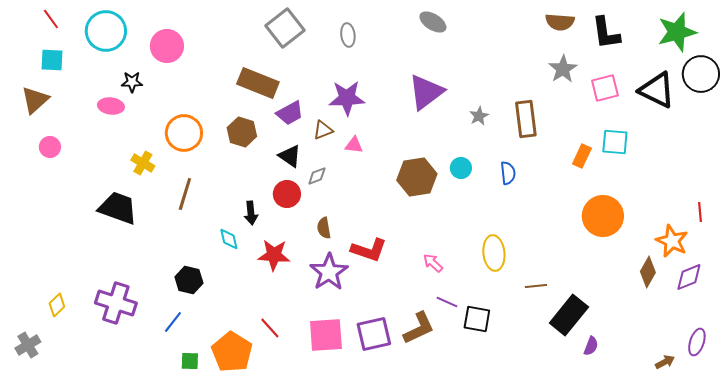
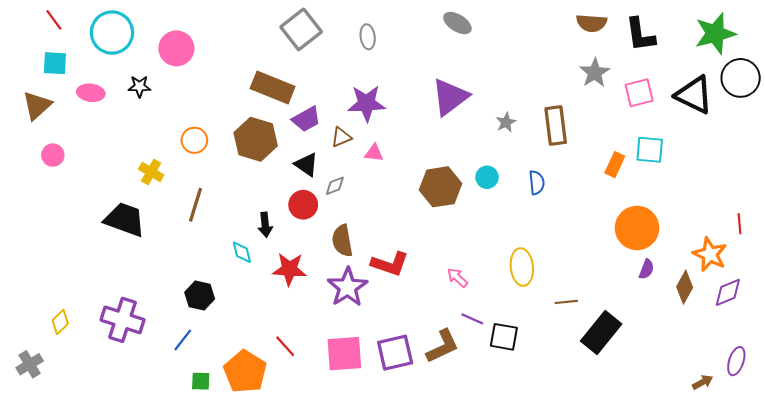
pink ellipse: (111, 106) -> (91, 93), moved
brown hexagon: (242, 132) -> (256, 139), size x1.4
orange circle: (184, 133) -> (194, 140), size x0.7
brown semicircle: (324, 228) -> (342, 241), size x1.4
purple semicircle: (591, 346) -> (647, 269), moved

